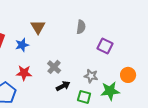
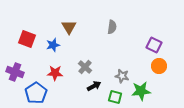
purple square: (105, 46) -> (154, 45), moved
orange circle: (128, 75) -> (159, 66), moved

